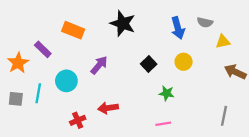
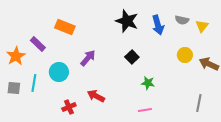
black star: (123, 23) -> (127, 21), moved
yellow triangle: (223, 41) -> (202, 26), moved, turned -40
yellow circle: (184, 62) -> (185, 55), moved
red arrow: (108, 108) -> (96, 96), turned 36

